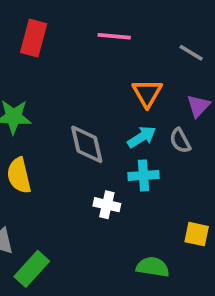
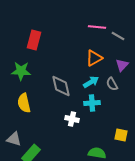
pink line: (114, 36) -> (97, 27), moved
red rectangle: (34, 38) -> (34, 40), moved
orange triangle: (147, 93) -> (94, 58), turned 30

